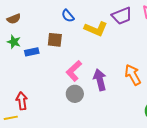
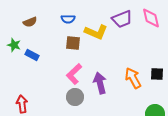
blue semicircle: (68, 16) -> (68, 19), turned -48
brown semicircle: (14, 19) -> (30, 22), moved
brown square: (55, 40) -> (73, 43), moved
blue rectangle: (32, 52) -> (32, 55), turned 40

